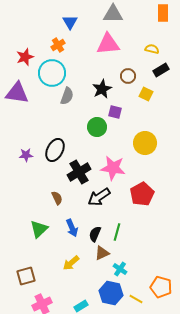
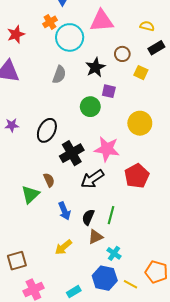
cyan circle: (52, 73) -> (70, 37), moved
purple star: (26, 155) -> (12, 125), moved
green triangle: (39, 229) -> (30, 194), moved

